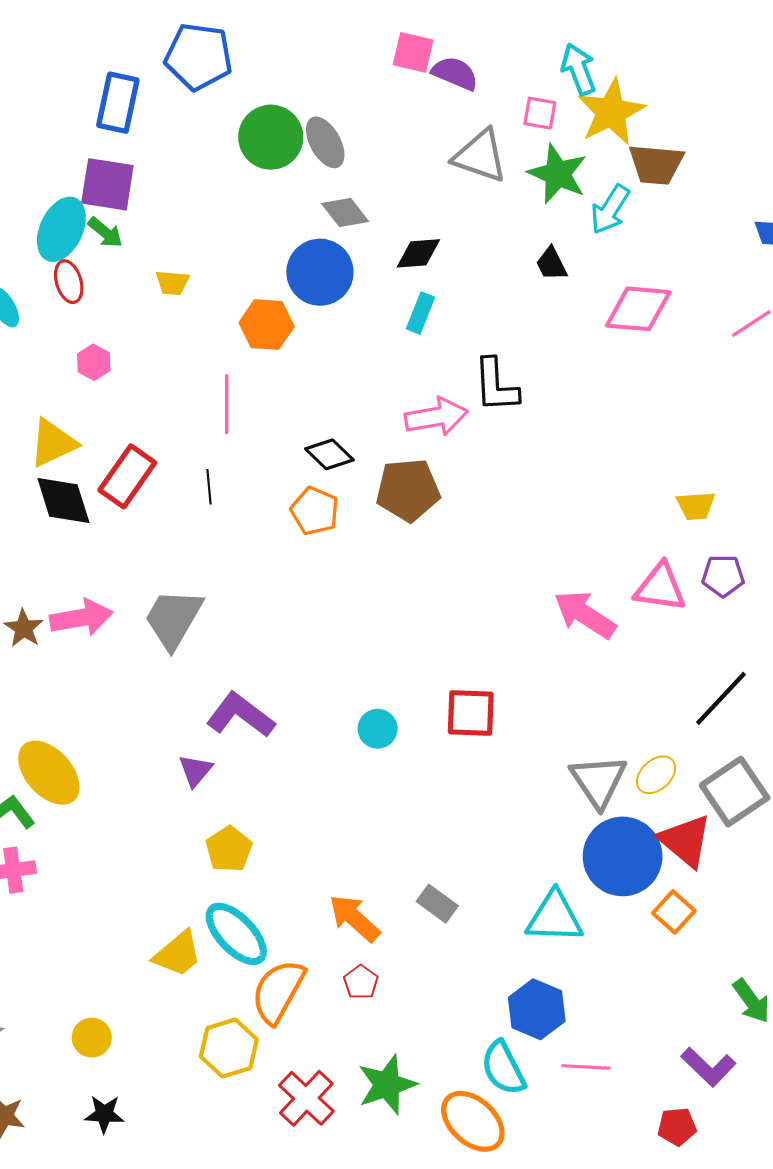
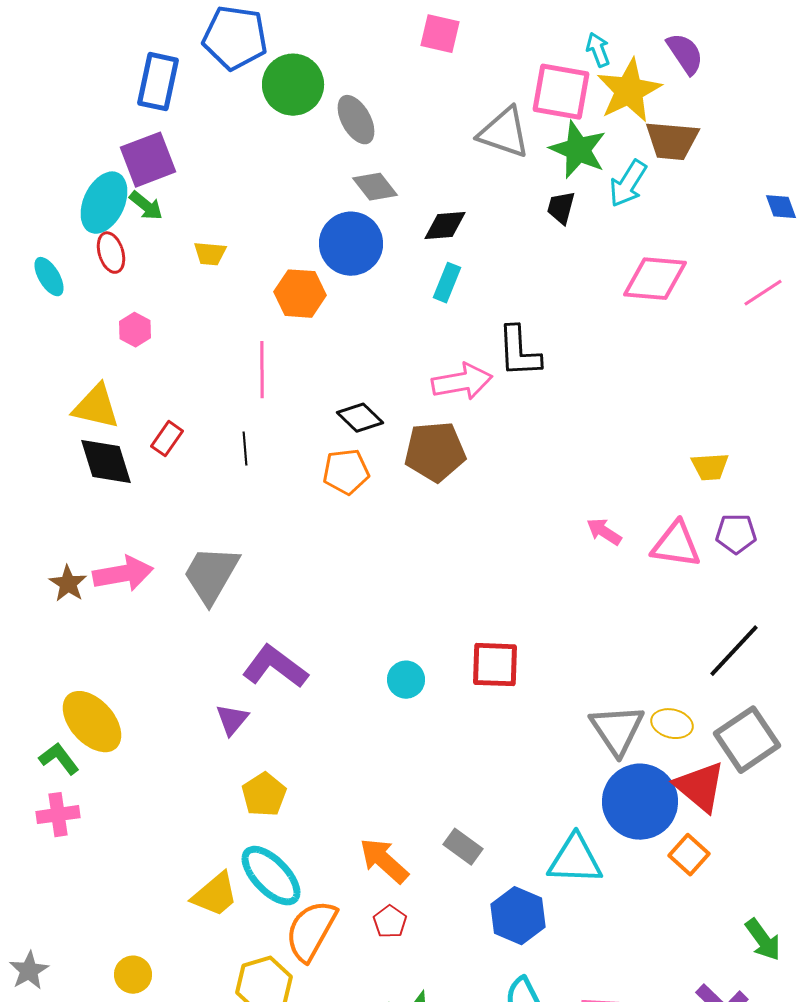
cyan arrow: (579, 69) -> (598, 50), size x0.7
purple semicircle: (455, 73) -> (685, 54), moved, turned 33
pink square: (540, 113) -> (561, 92), size x1.8
green circle: (271, 137) -> (293, 85), moved
purple square: (107, 184) -> (148, 160), turned -30
black trapezoid: (551, 264) -> (561, 208), moved, turned 42
yellow triangle: (53, 443) -> (96, 407), turned 38
red rectangle: (127, 476) -> (167, 439), size x0.6
orange pentagon: (315, 511) -> (346, 472), turned -30
pink arrow: (585, 615) -> (604, 532), moved, size x0.6
yellow ellipse: (656, 775) -> (672, 724), turned 57
blue hexagon: (537, 1009) -> (518, 916), moved

